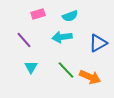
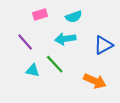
cyan triangle: (31, 67) -> (33, 71), turned -48
green line: (66, 70) -> (55, 64), moved

